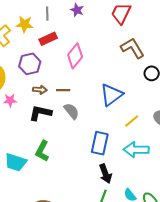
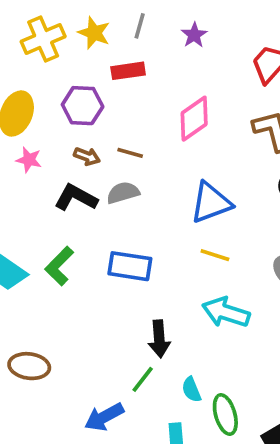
pink diamond: (75, 56) -> (194, 119), moved
brown line: (63, 90) -> (130, 153), moved
gray semicircle: (71, 111) -> (123, 193), moved, turned -84
yellow line: (132, 121) -> (215, 255), moved, turned 42
blue rectangle: (100, 143) -> (130, 266), moved, turned 70

